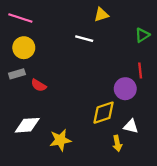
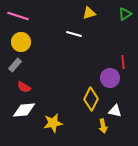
green triangle: (142, 35) -> (125, 14), moved
gray rectangle: (17, 74) -> (15, 65), turned -32
red semicircle: (39, 85) -> (24, 87), moved
yellow diamond: (104, 113) -> (91, 99), turned -45

